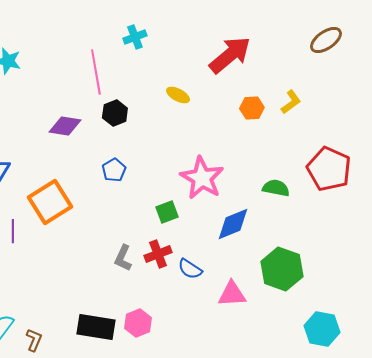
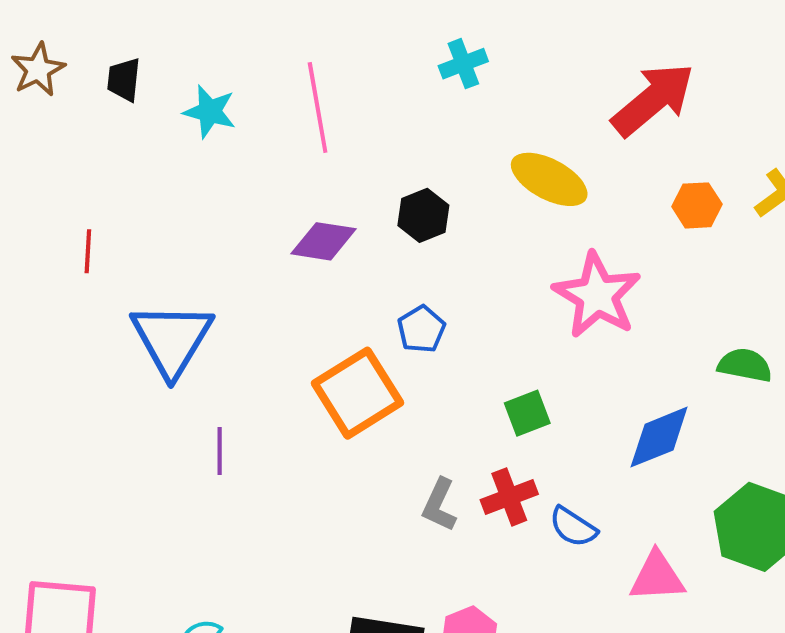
pink line: (96, 72) -> (318, 108), moved
yellow ellipse: (178, 95) -> (549, 179), size x1.6
pink star: (202, 178) -> (597, 295), moved
orange square: (50, 202) -> (357, 393), moved

